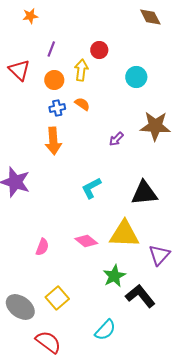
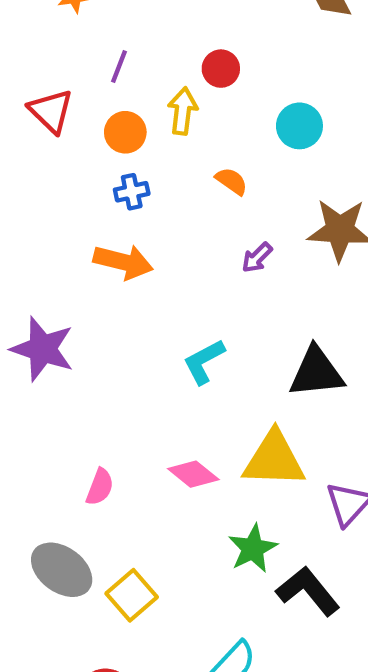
orange semicircle: (82, 104) -> (231, 181), moved
orange arrow: (53, 141) -> (123, 262), turned -72
gray ellipse: (20, 307) -> (62, 570), moved

